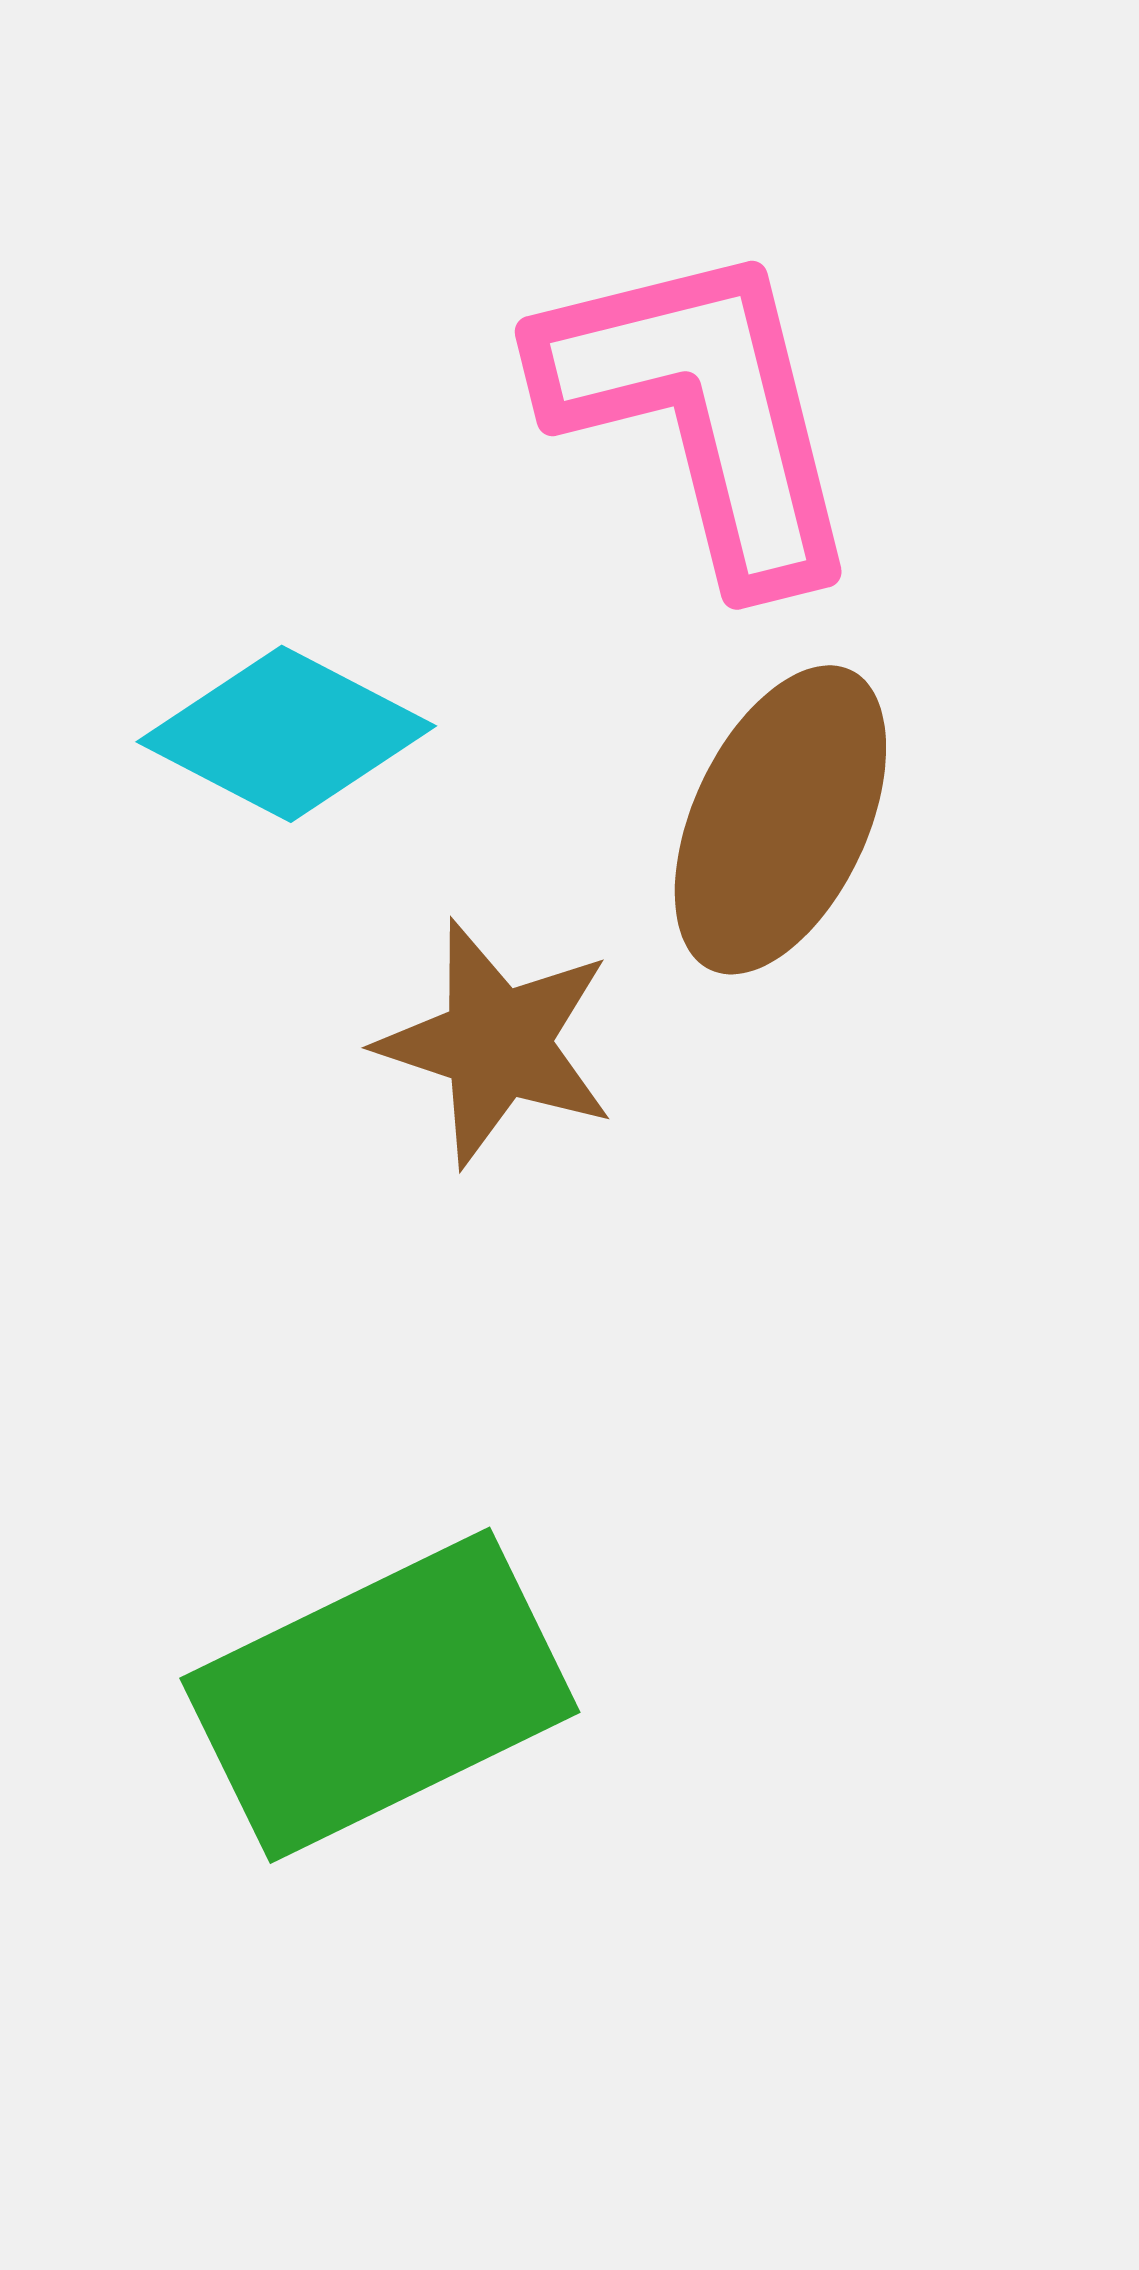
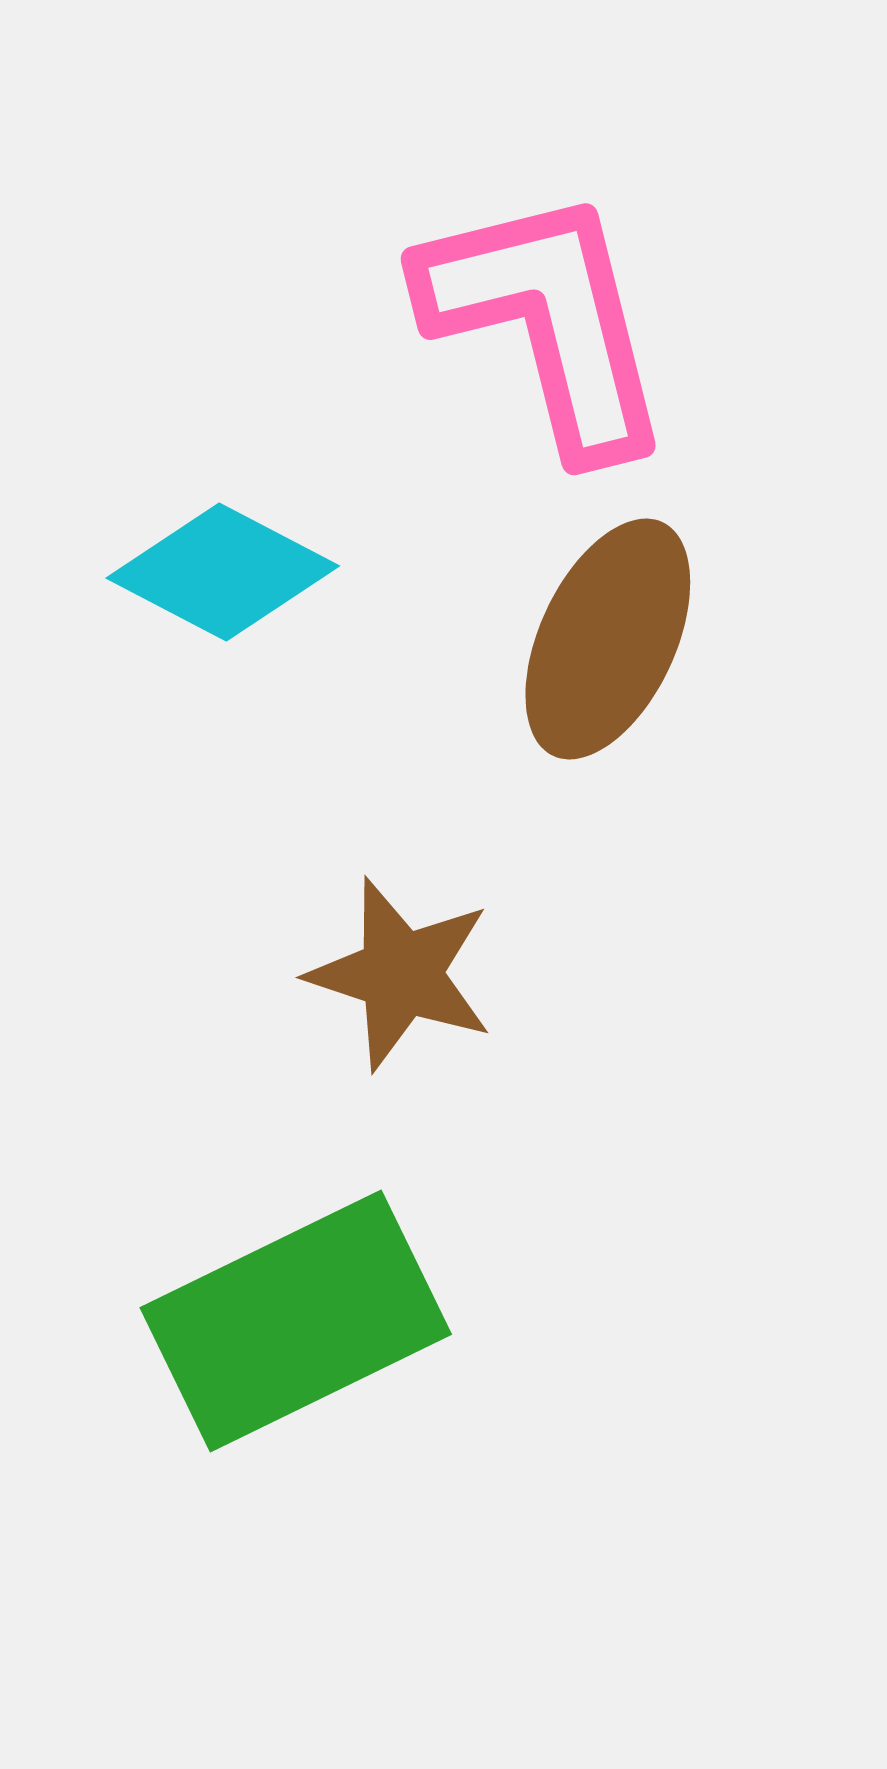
brown star: (497, 1043) -> (401, 974), moved

